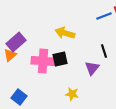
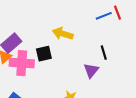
black square: (60, 59) -> (44, 54), moved
pink cross: (43, 61) -> (22, 63), moved

